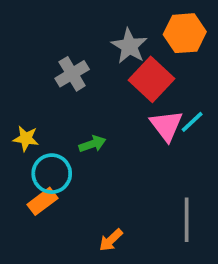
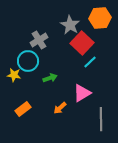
cyan line: (192, 122) -> (90, 62), moved
pink triangle: (166, 126) -> (82, 93), moved, turned 36
cyan circle: (52, 174) -> (28, 61), moved
orange arrow: (111, 240) -> (60, 108), moved

